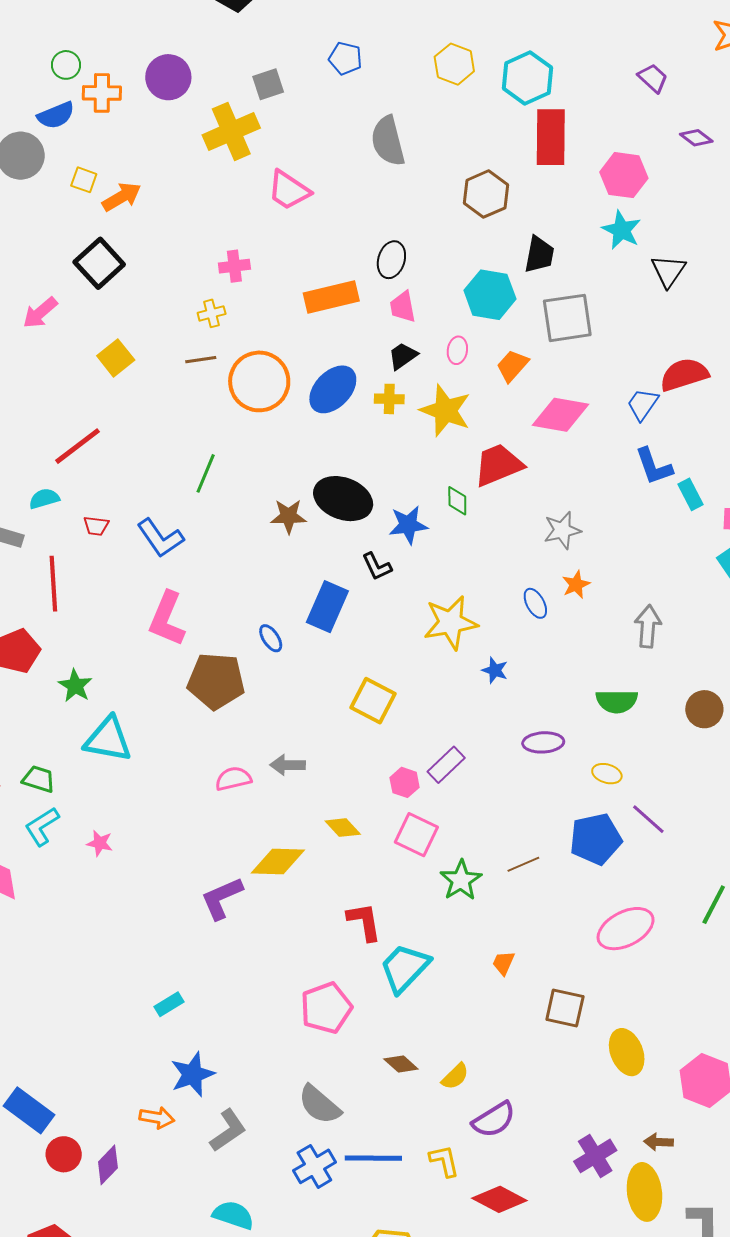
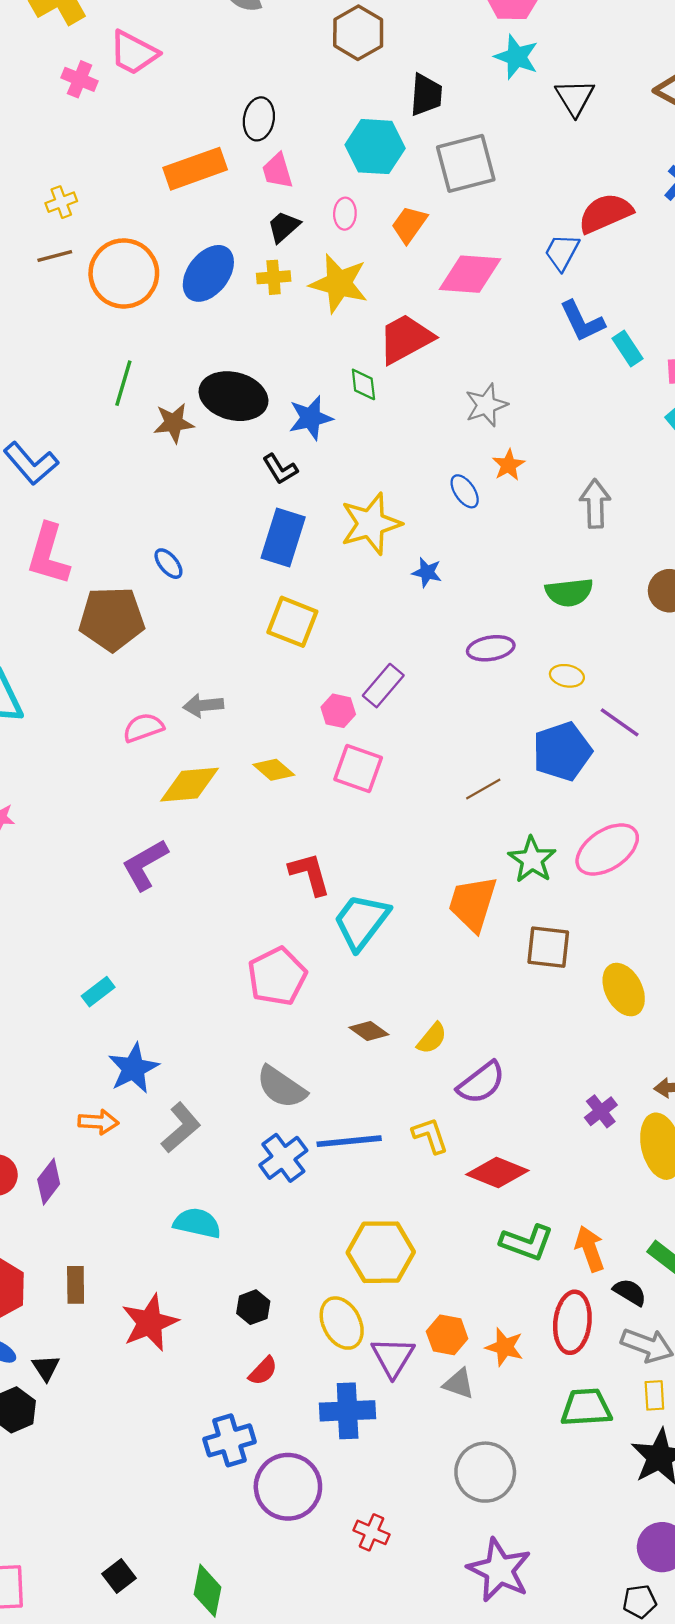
pink cross: (234, 266) -> (80, 79), moved, turned 36
green line: (206, 473) -> (123, 383), moved
blue rectangle: (327, 607) -> (283, 538), moved
yellow diamond: (278, 862) -> (190, 785), moved
green star: (461, 880) -> (532, 860), moved
orange trapezoid: (503, 963) -> (473, 904), size x2.0
purple cross: (595, 1156) -> (601, 1111), size x0.7

